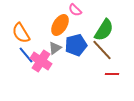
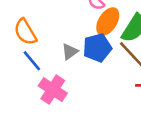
orange ellipse: (60, 25) -> (108, 22), moved
pink cross: (41, 61) -> (53, 90), moved

